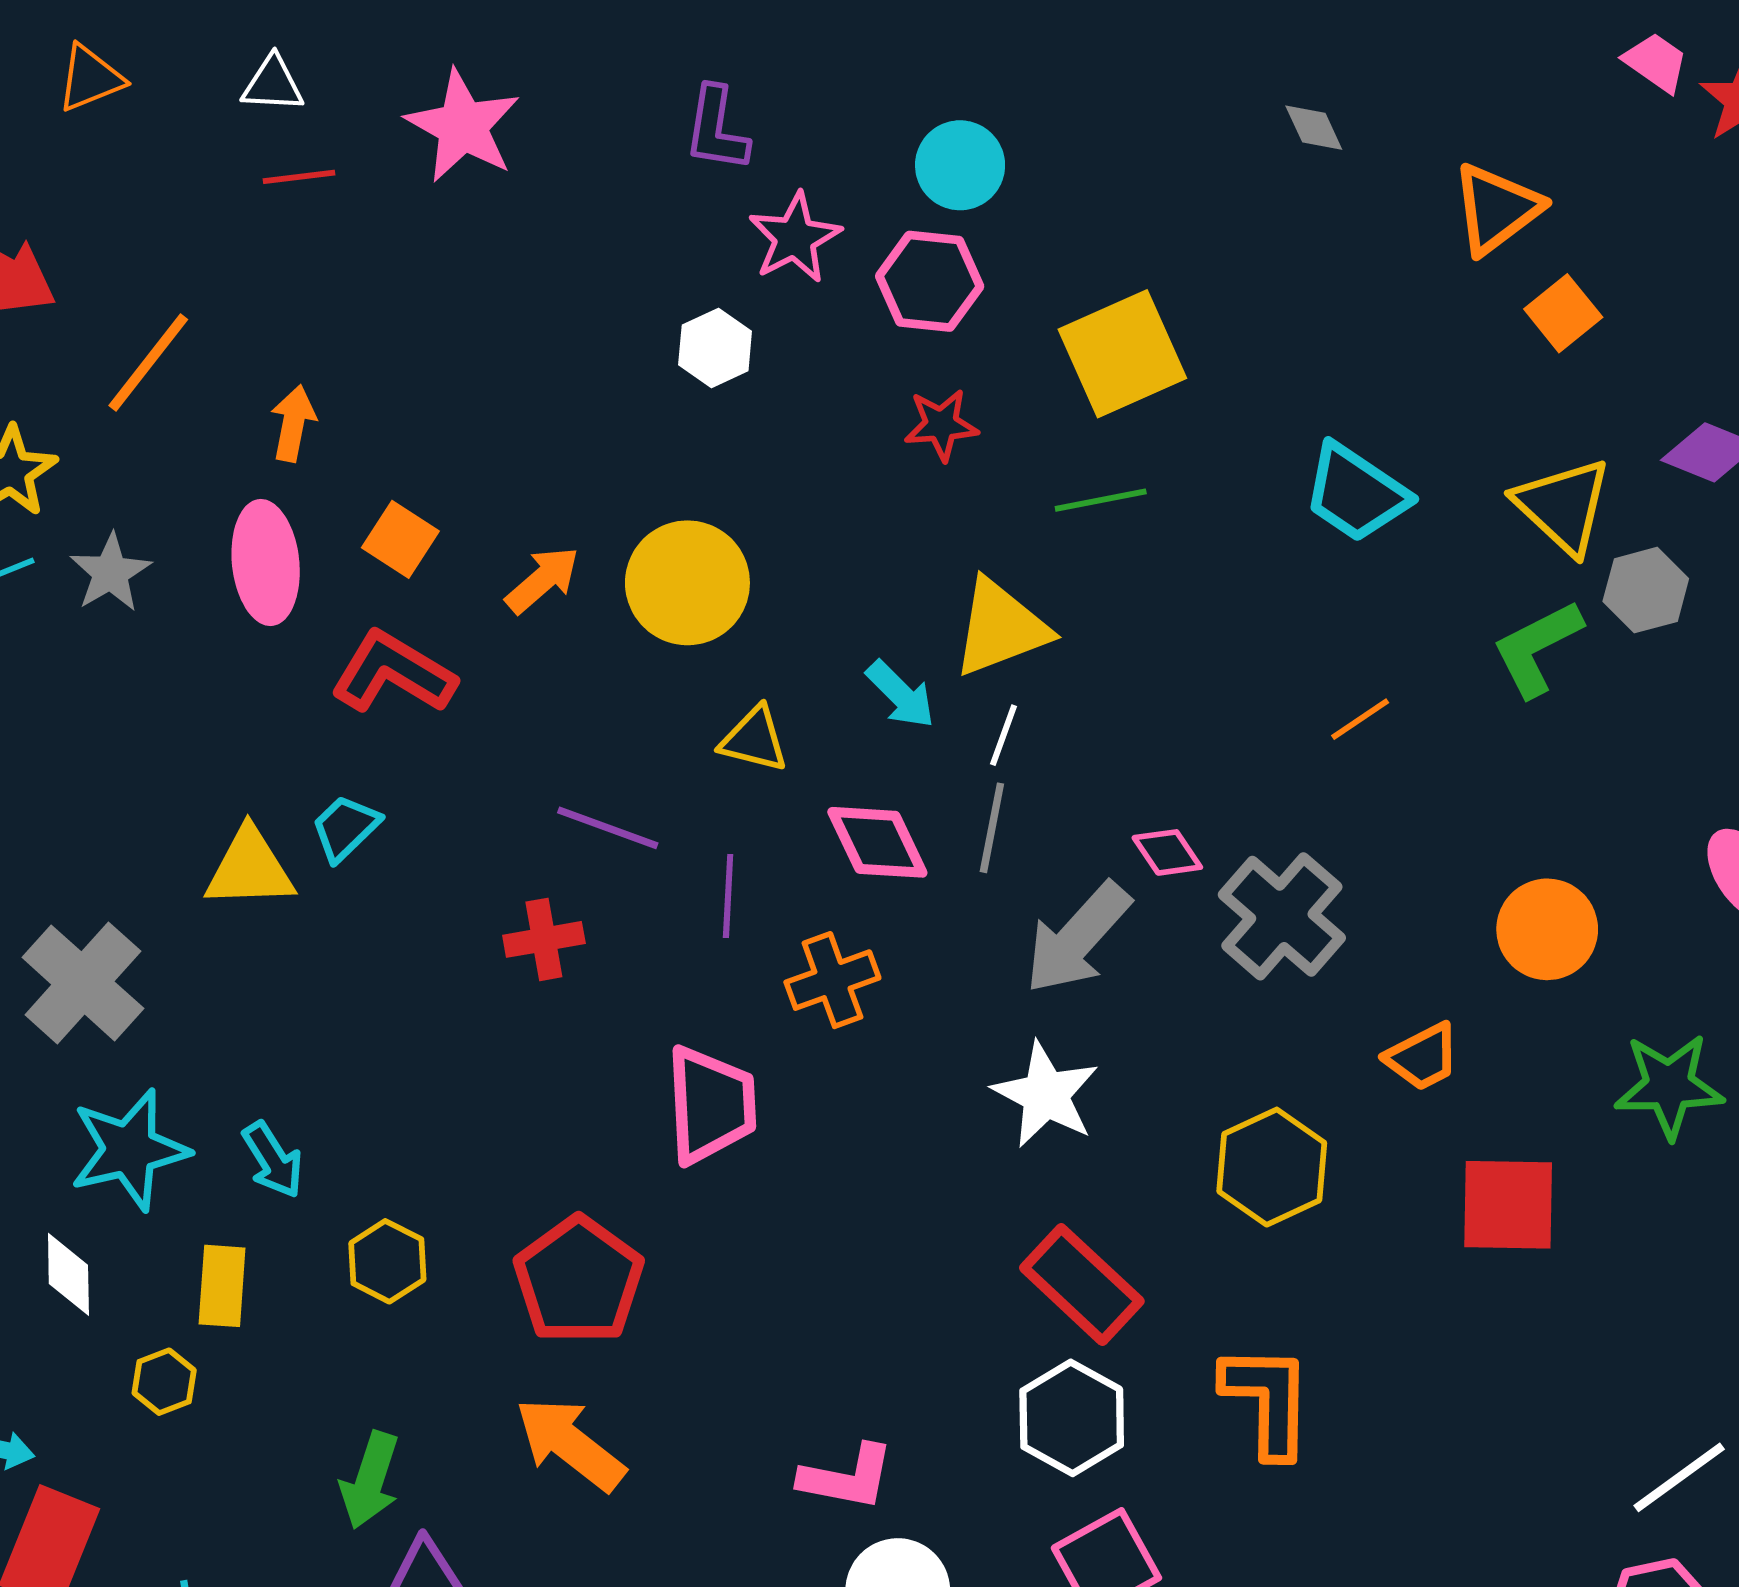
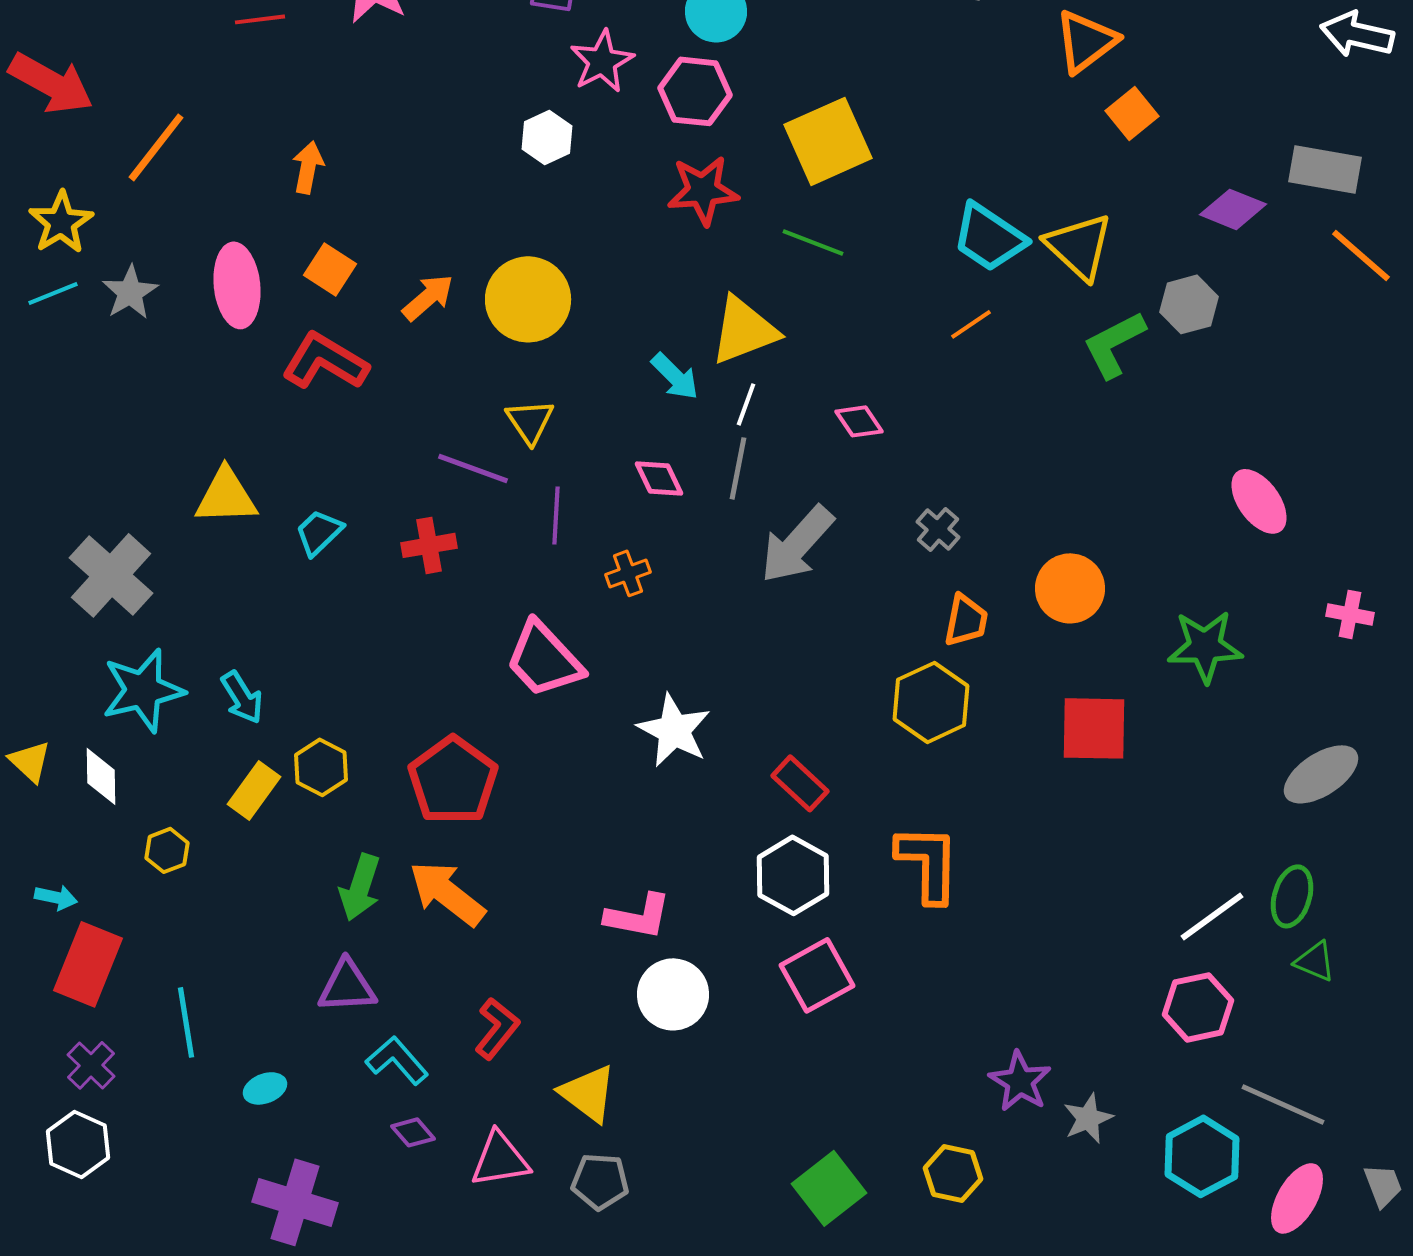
orange arrow: (293, 423) -> (308, 167), moved
red star: (941, 425) -> (703, 190), size x1.4
green line: (1101, 500) -> (813, 242), turned 32
yellow triangle: (1563, 506) -> (1079, 246), moved
orange line: (1360, 719) -> (971, 324), moved
yellow triangle: (754, 739) -> (530, 421), moved, turned 42
cyan trapezoid: (345, 828) -> (319, 532), moved
pink diamond: (877, 842) -> (659, 478), size x0.7
pink diamond: (1167, 852) -> (859, 421), moved
gray cross: (1282, 916) -> (938, 529), size x0.5
orange circle: (1547, 929) -> (1070, 588), moved
orange cross: (832, 980) -> (628, 573), size x0.7
orange trapezoid: (1423, 1057) -> (966, 620), moved, turned -52
white star: (1046, 1095) -> (674, 730), moved
pink trapezoid: (711, 1105) -> (544, 659), turned 140
red rectangle: (1082, 1285) -> (800, 783), size x0.7
yellow rectangle: (222, 1286) -> (254, 790), moved, turned 32
green arrow: (370, 1480) -> (360, 887), moved

